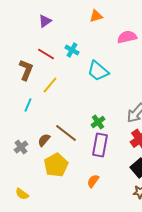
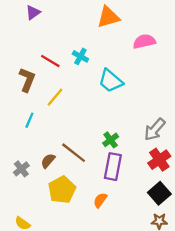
orange triangle: (96, 16) -> (108, 17), size x1.5
purple triangle: (45, 21) -> (33, 12), moved
orange semicircle: (93, 181) -> (100, 200), moved

